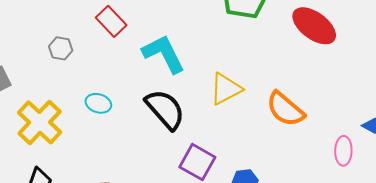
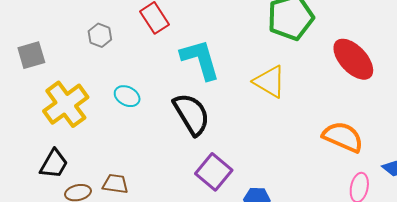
yellow triangle: (226, 89) -> (270, 82), moved, turned 48
orange semicircle: (285, 109) -> (343, 137), moved, turned 153

